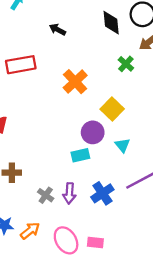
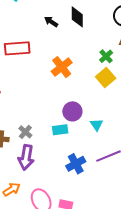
black diamond: (111, 23) -> (77, 17), moved
yellow square: (112, 109) -> (106, 78), moved
purple arrow: (69, 193) -> (26, 157), moved, size x1.4
gray cross: (46, 195) -> (25, 132), moved

